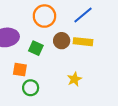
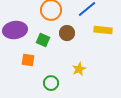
yellow rectangle: (83, 42) -> (103, 30), moved
green circle: (31, 88) -> (51, 83), moved

